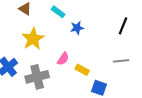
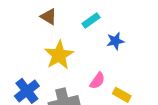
cyan rectangle: (58, 12) -> (91, 20), turned -72

